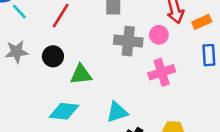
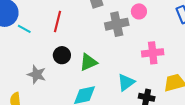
gray star: (17, 52) -> (37, 74), moved, turned -30
pink cross: (162, 72) -> (153, 53), moved, turned 30

